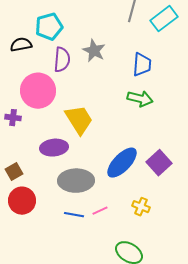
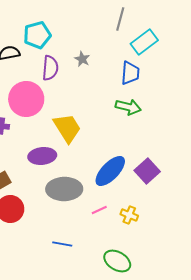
cyan rectangle: (164, 19) -> (144, 42), moved
gray star: (94, 51) -> (82, 59), size x0.7
pink line: (100, 211) -> (99, 210), moved
blue line: (74, 215) -> (62, 244), moved

